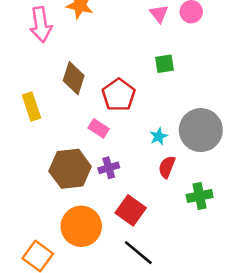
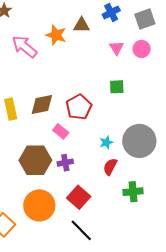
pink arrow: (41, 25) -> (25, 47), turned 132
brown diamond: (74, 78) -> (42, 104), moved, turned 55

